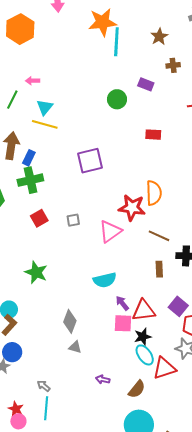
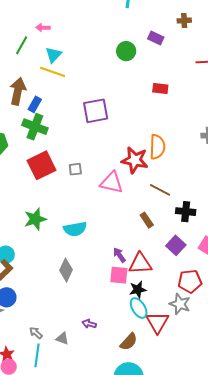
green cross: (30, 180) -> (35, 127), turned 30
red square: (39, 218) -> (41, 165), size x1.6
pink triangle: (110, 231) -> (112, 183), turned 45
brown rectangle: (159, 269) -> (147, 220), moved, turned -35
green star: (36, 272) -> (35, 219), turned 30
cyan semicircle: (105, 280) -> (75, 229), moved
purple square: (178, 306) -> (176, 245), moved
gray triangle: (75, 347) -> (62, 338), moved
red triangle: (164, 368) -> (157, 322), turned -45
purple arrow: (103, 379) -> (89, 324), moved

